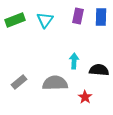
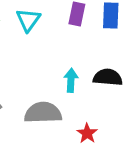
black semicircle: (99, 70) -> (108, 77), moved

